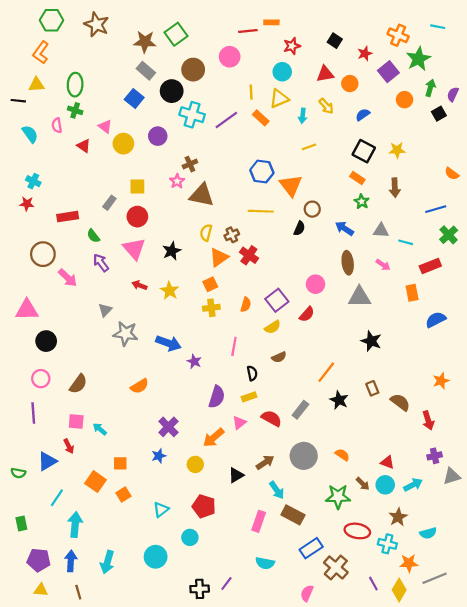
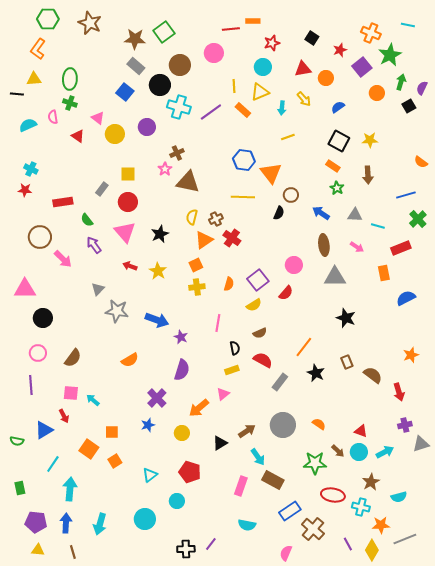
cyan semicircle: (30, 134) -> (28, 125), turned -78
purple semicircle: (217, 397) -> (182, 370), moved
red semicircle: (271, 418) -> (263, 360), moved

